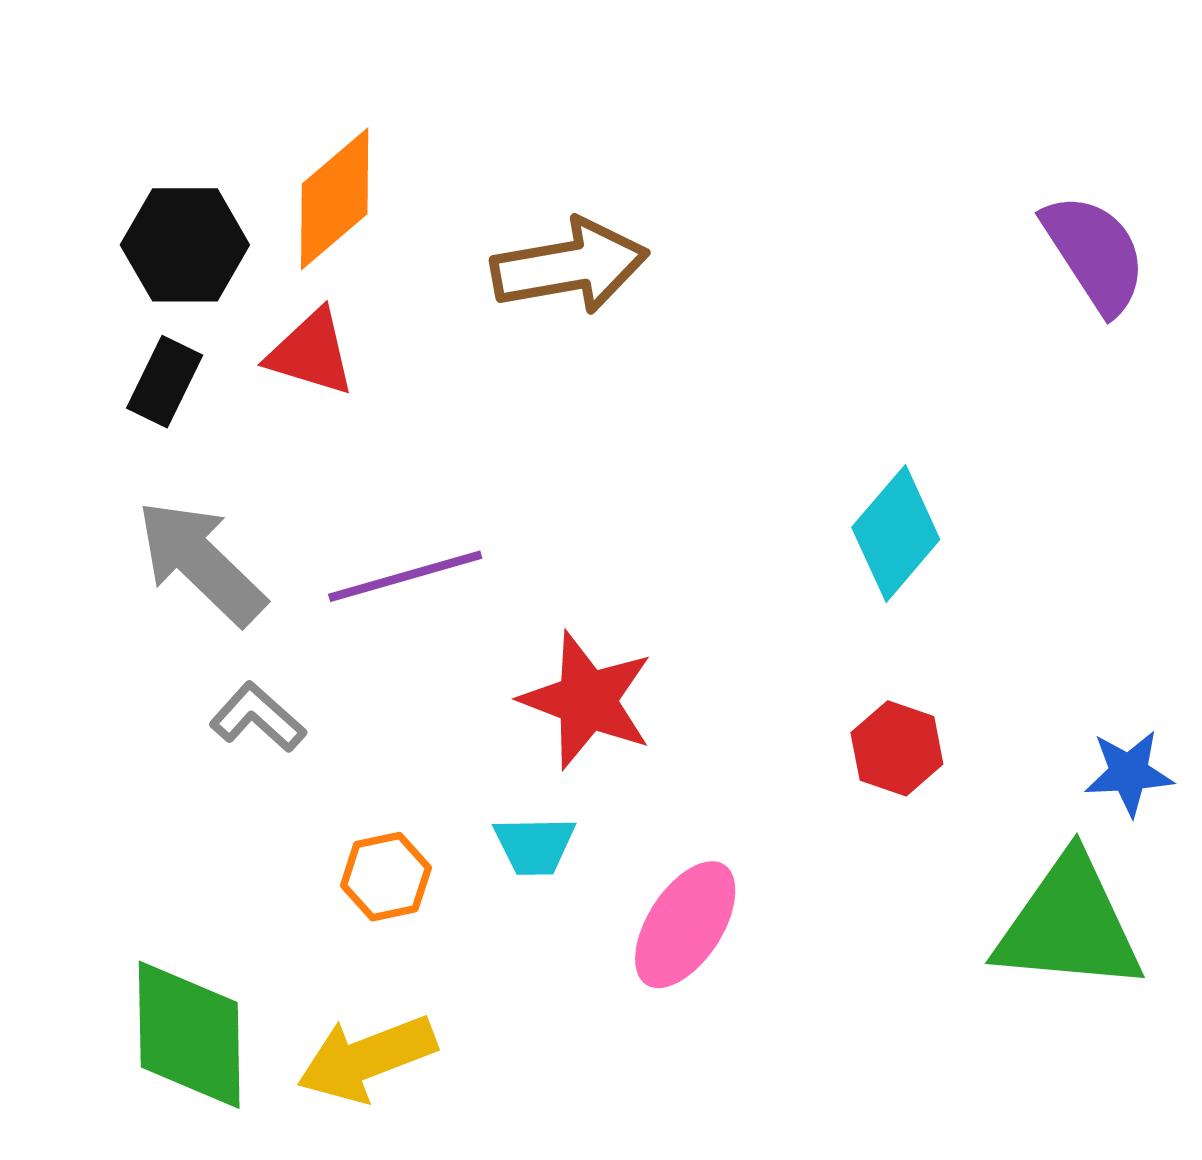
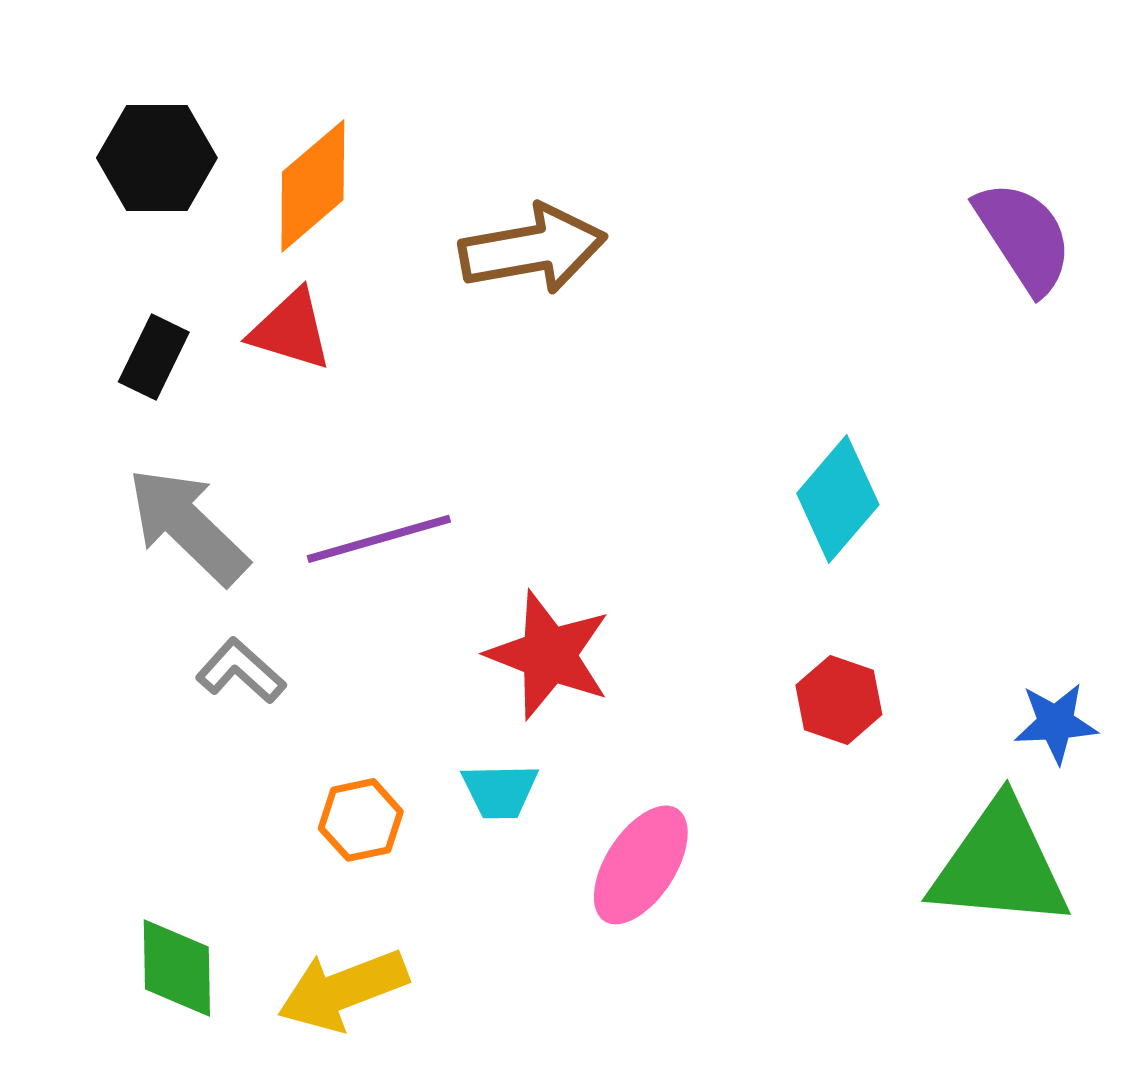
black hexagon: (185, 245) -> (157, 158), moved
green diamond: (189, 1035) -> (177, 968), size x0.7

